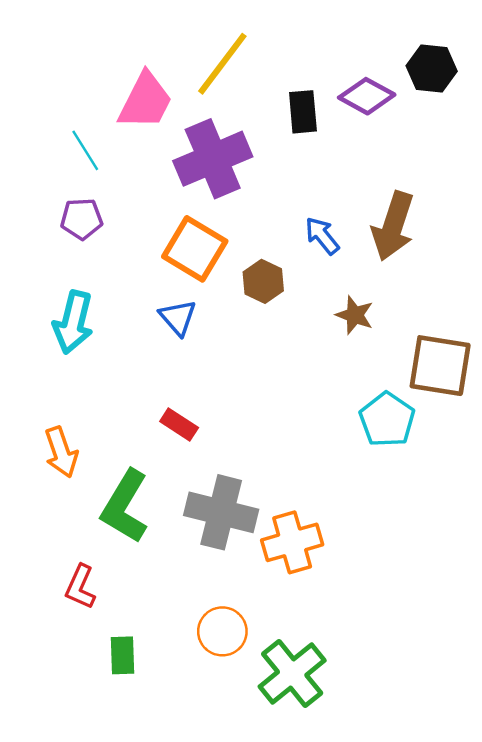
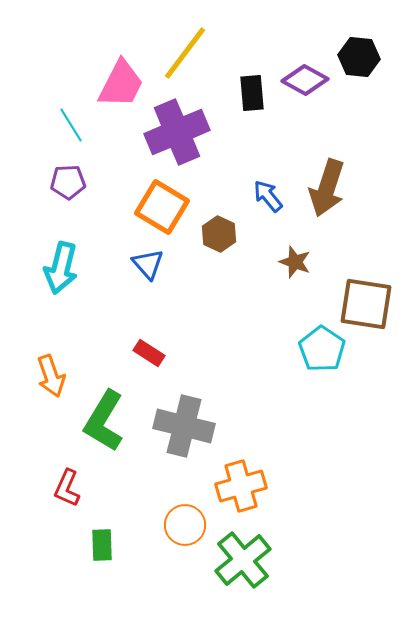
orange cross: (292, 542) -> (241, 486), moved

